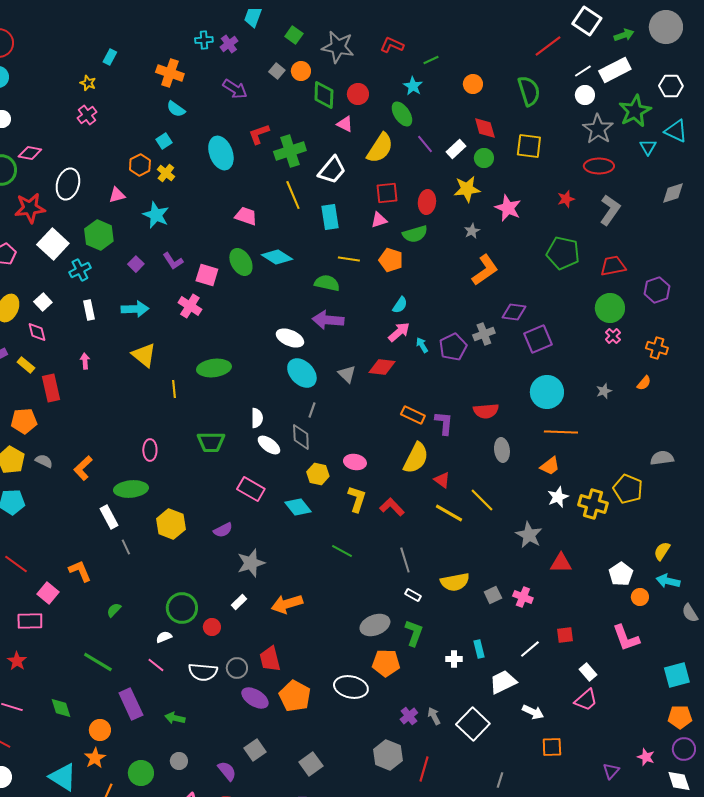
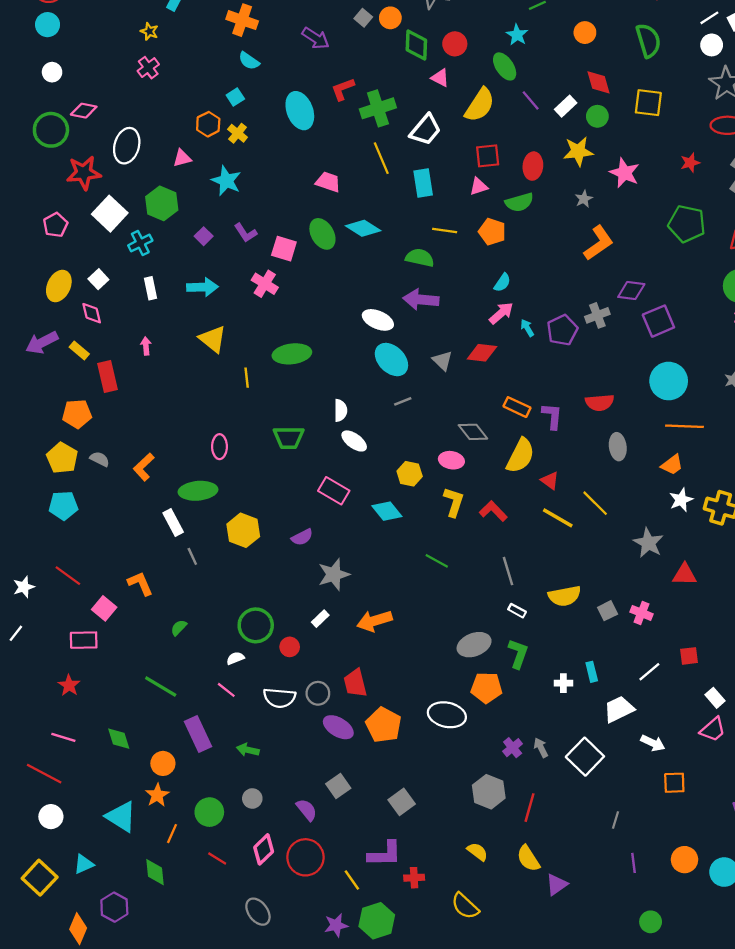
gray line: (312, 410) -> (403, 401), turned 49
gray diamond: (301, 437) -> (473, 432), moved, turned -36

